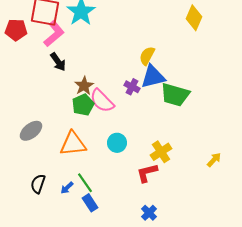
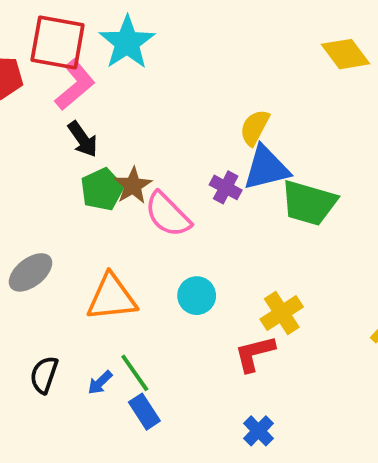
yellow diamond: (194, 18) -> (345, 54), turned -60
green pentagon: (83, 105) -> (102, 189), moved

